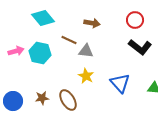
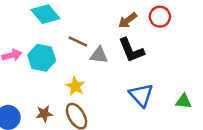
brown arrow: (92, 23) -> (128, 20), moved, turned 133
black L-shape: (140, 47) -> (131, 50), moved, turned 30
yellow star: (86, 76) -> (75, 86), moved

